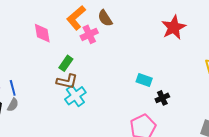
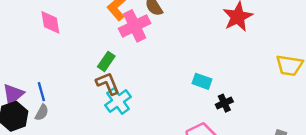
pink diamond: (42, 33) -> (50, 22), moved
pink cross: (89, 34) -> (135, 26), size x1.4
brown L-shape: (67, 81) -> (108, 83), turned -125

